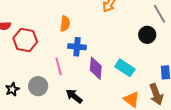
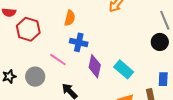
black circle: (147, 35) -> (160, 42), moved
pink line: (59, 66) -> (58, 60), turned -48

